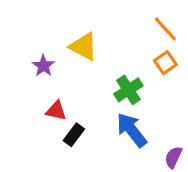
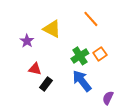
orange line: (165, 29) -> (91, 19), moved
orange square: (165, 63) -> (100, 54), moved

